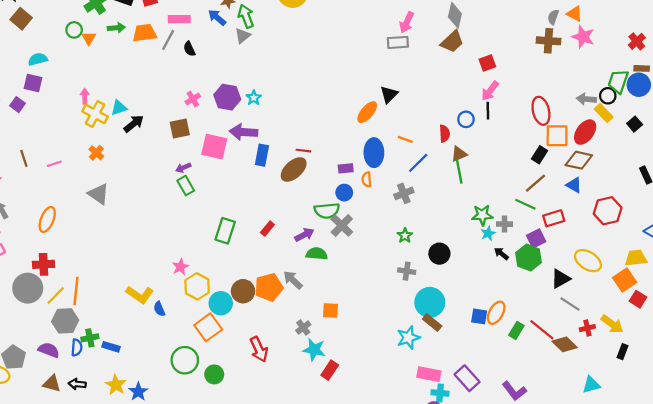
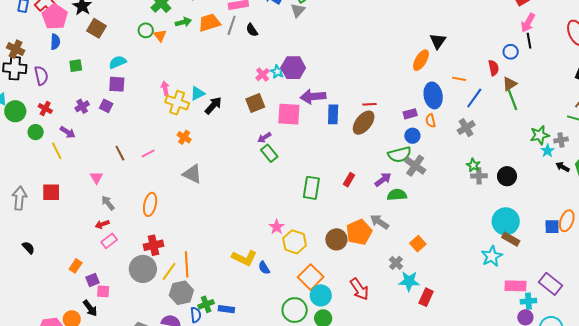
cyan star: (254, 98) -> (277, 72), moved
gray cross: (407, 271) -> (479, 176), moved
cyan circle: (221, 303) -> (321, 295), moved
orange square: (331, 311) -> (418, 244), turned -35

